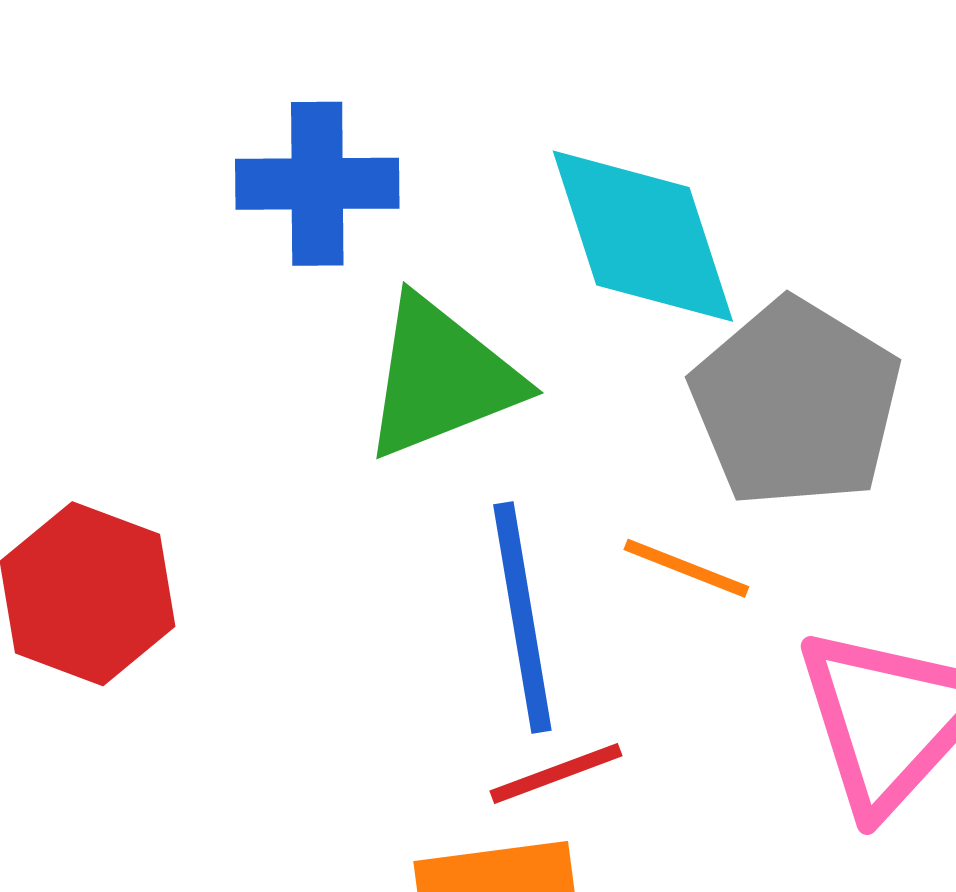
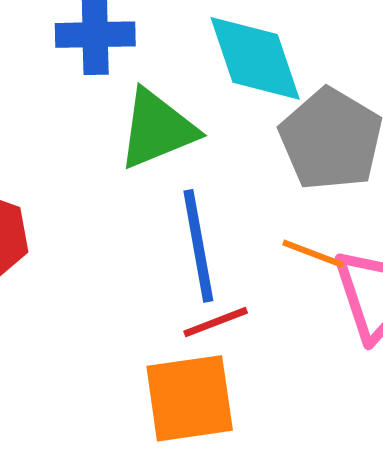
orange line: (686, 568) -> (313, 254), moved

